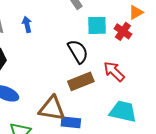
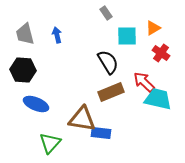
orange triangle: (136, 12) -> (153, 28), moved
red cross: (123, 31) -> (161, 53), moved
cyan trapezoid: (123, 111) -> (158, 99), moved

